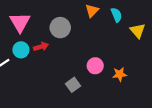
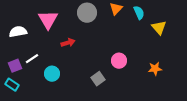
gray circle: (60, 28) -> (87, 13), moved
cyan circle: (21, 50) -> (52, 74), moved
orange star: (120, 74) -> (155, 69), moved

